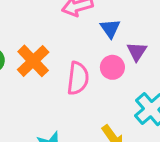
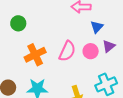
orange cross: (33, 61) -> (35, 55), moved

